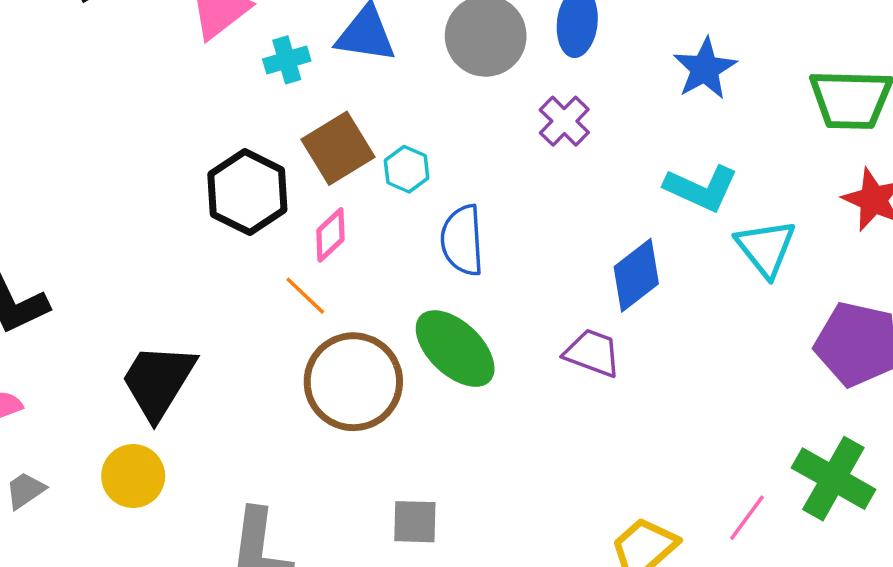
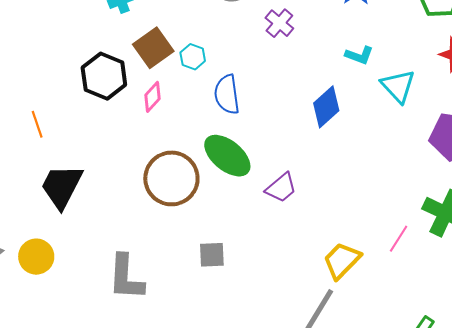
cyan L-shape: (701, 188) -> (359, 55), size x0.7
orange line: (305, 296) -> (37, 124), moved, turned 32
purple trapezoid: (592, 353) -> (281, 188), moved, turned 124
yellow circle: (133, 476) -> (36, 257), moved

